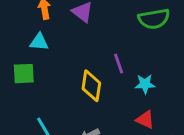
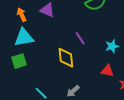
cyan triangle: (39, 42) -> (24, 38), size x1.5
cyan star: (145, 84) -> (112, 46), moved

